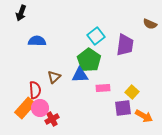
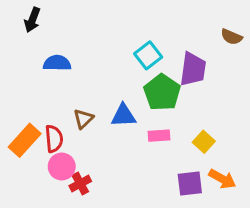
green pentagon: (89, 60) -> (162, 92), moved
orange rectangle: (25, 108) -> (25, 140), moved
purple square: (123, 108) -> (190, 184), moved

